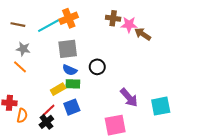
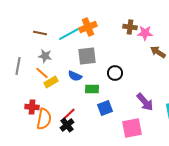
brown arrow: (143, 34) -> (158, 52), moved
blue semicircle: (70, 70) -> (75, 76), moved
yellow rectangle: (58, 89) -> (51, 82), moved
blue square: (72, 107) -> (105, 108), moved
orange semicircle: (22, 116) -> (44, 119), size x1.5

